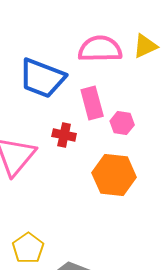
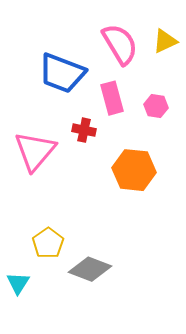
pink semicircle: (100, 49) -> (120, 44), turned 60
pink hexagon: (122, 123) -> (156, 106), moved

